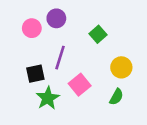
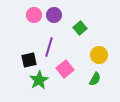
purple circle: (56, 18) -> (54, 15), moved
pink circle: (32, 28) -> (34, 15), moved

